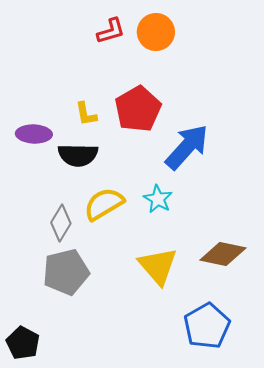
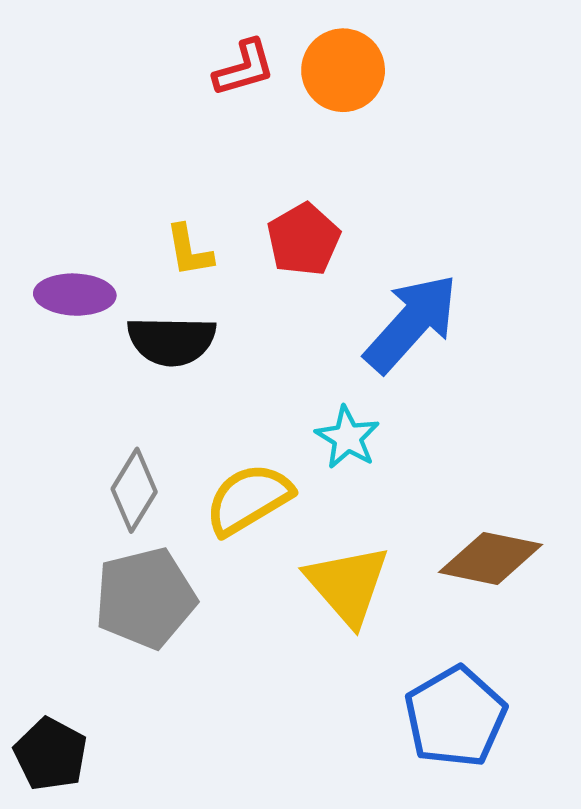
red pentagon: (138, 109) -> (303, 240), size x0.7
yellow semicircle: (104, 204) -> (249, 499), moved

